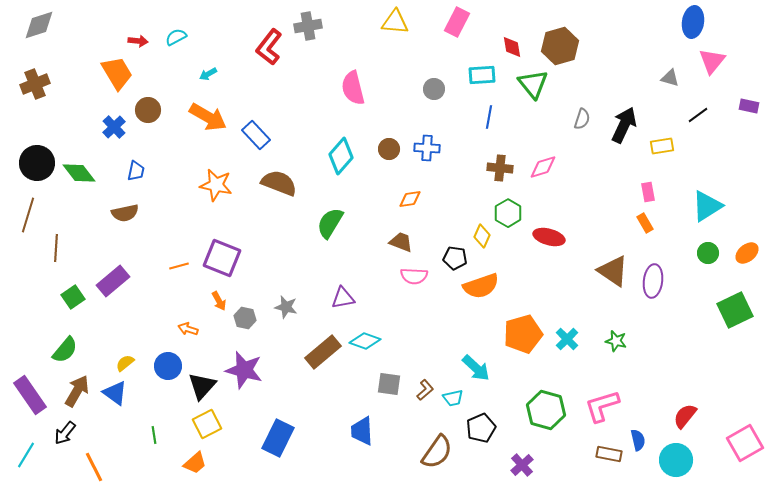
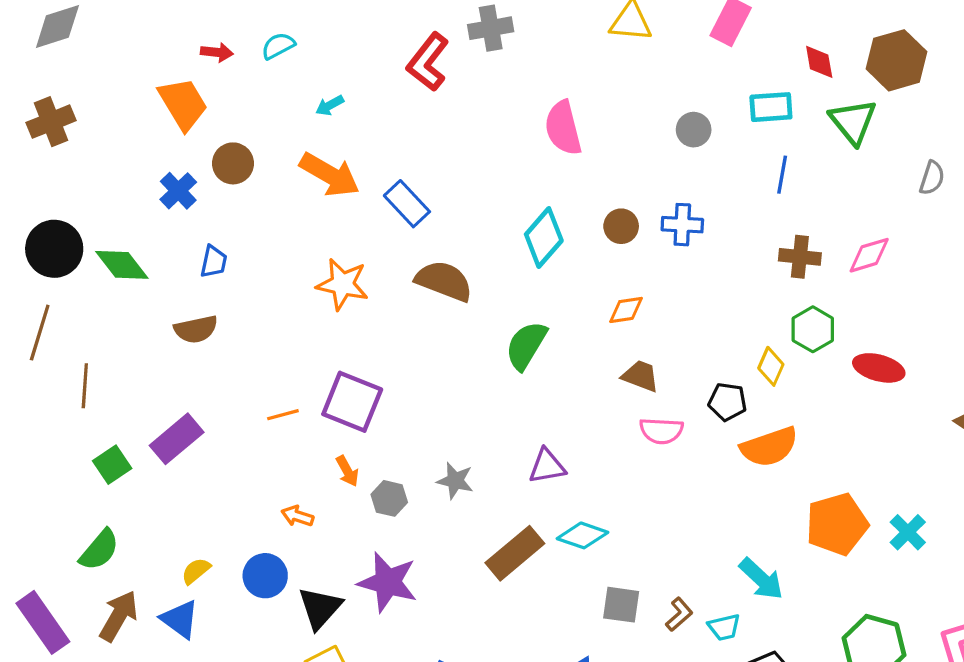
orange diamond: (410, 199) -> (626, 310), moved

